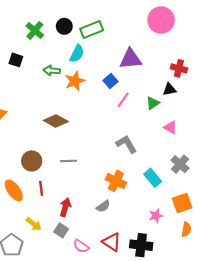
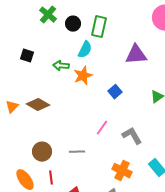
green rectangle: (92, 29) -> (99, 27), turned -55
green cross: (35, 31) -> (48, 15), moved
blue square: (111, 81) -> (115, 92), moved
pink line: (123, 100) -> (102, 128), moved
brown diamond: (56, 121) -> (38, 105), moved

